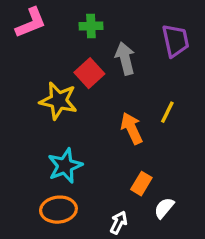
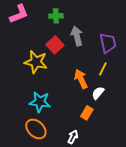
purple trapezoid: (175, 41) -> (108, 43), moved
cyan star: (65, 166) -> (40, 102), turned 30
white semicircle: (164, 208) -> (98, 93), moved
orange ellipse: (58, 210) -> (36, 129), turned 50

